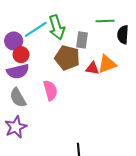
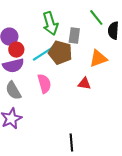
green line: (105, 21) -> (96, 18), turned 54
cyan line: (36, 29) -> (43, 54), moved
red triangle: (92, 68) -> (84, 84), moved

